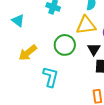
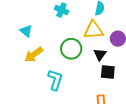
cyan triangle: (18, 21) -> (26, 31), moved

